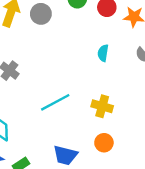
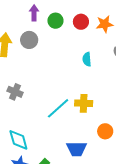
yellow cross: (102, 106) -> (84, 103), moved

